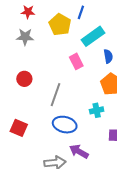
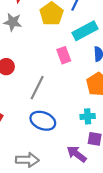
cyan cross: (97, 110) -> (88, 116), moved
purple arrow: (79, 151) -> (77, 154), moved

